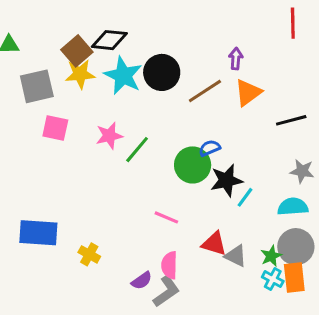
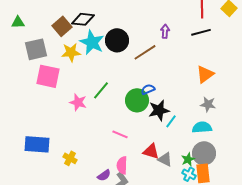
yellow star: (80, 74) -> (71, 52), moved
orange triangle: (248, 93) -> (205, 74), moved
black line: (291, 120) -> (201, 32), moved
pink square: (55, 128) -> (48, 76), size x1.4
pink star: (109, 136) -> (78, 102), moved, turned 30

